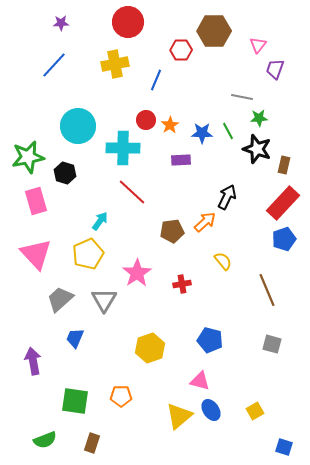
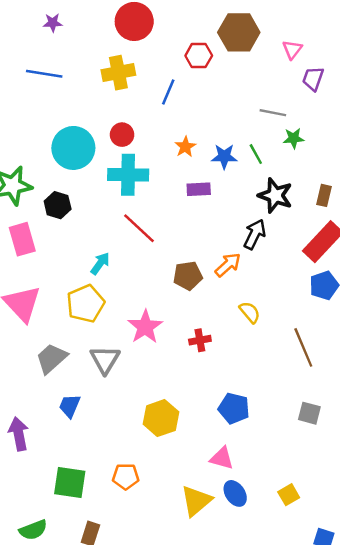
blue line: (54, 65) -> (44, 74), turned 56
red circle: (146, 120) -> (122, 135), moved
black star: (257, 149) -> (275, 195), moved

